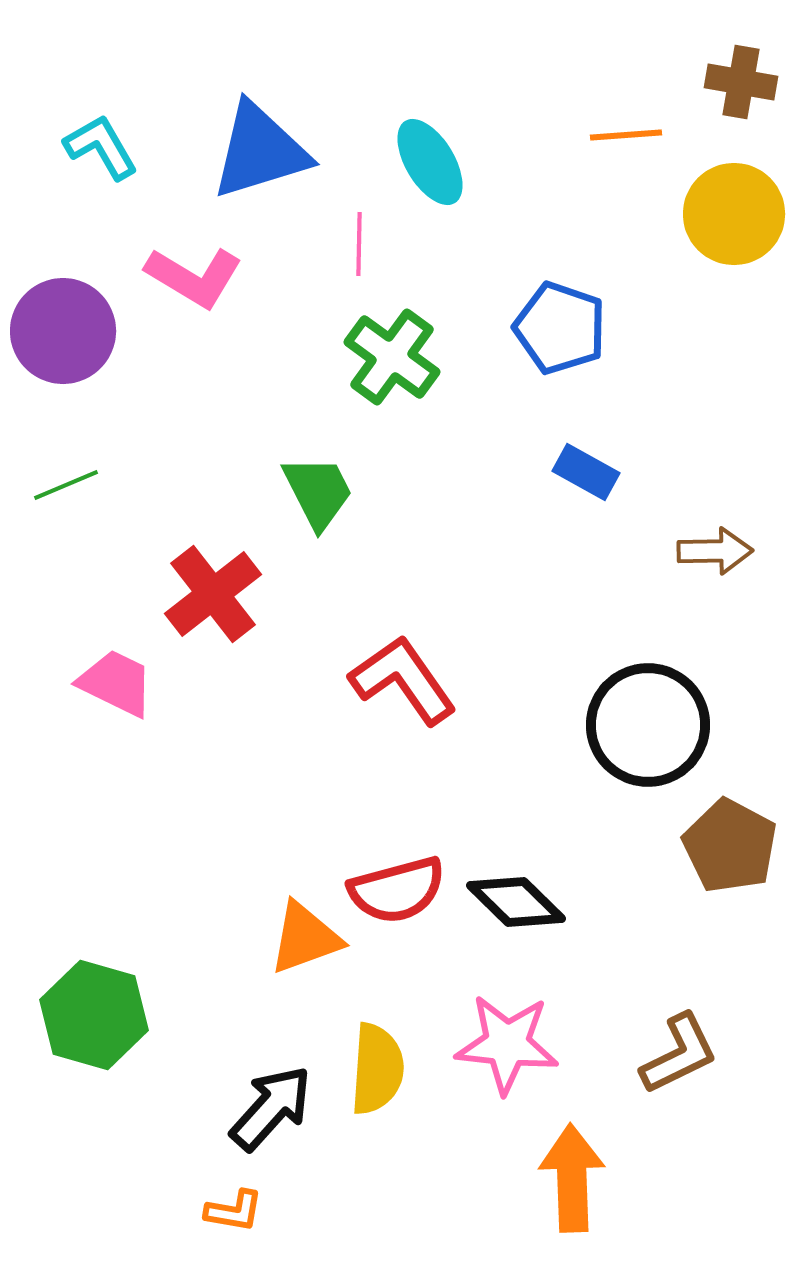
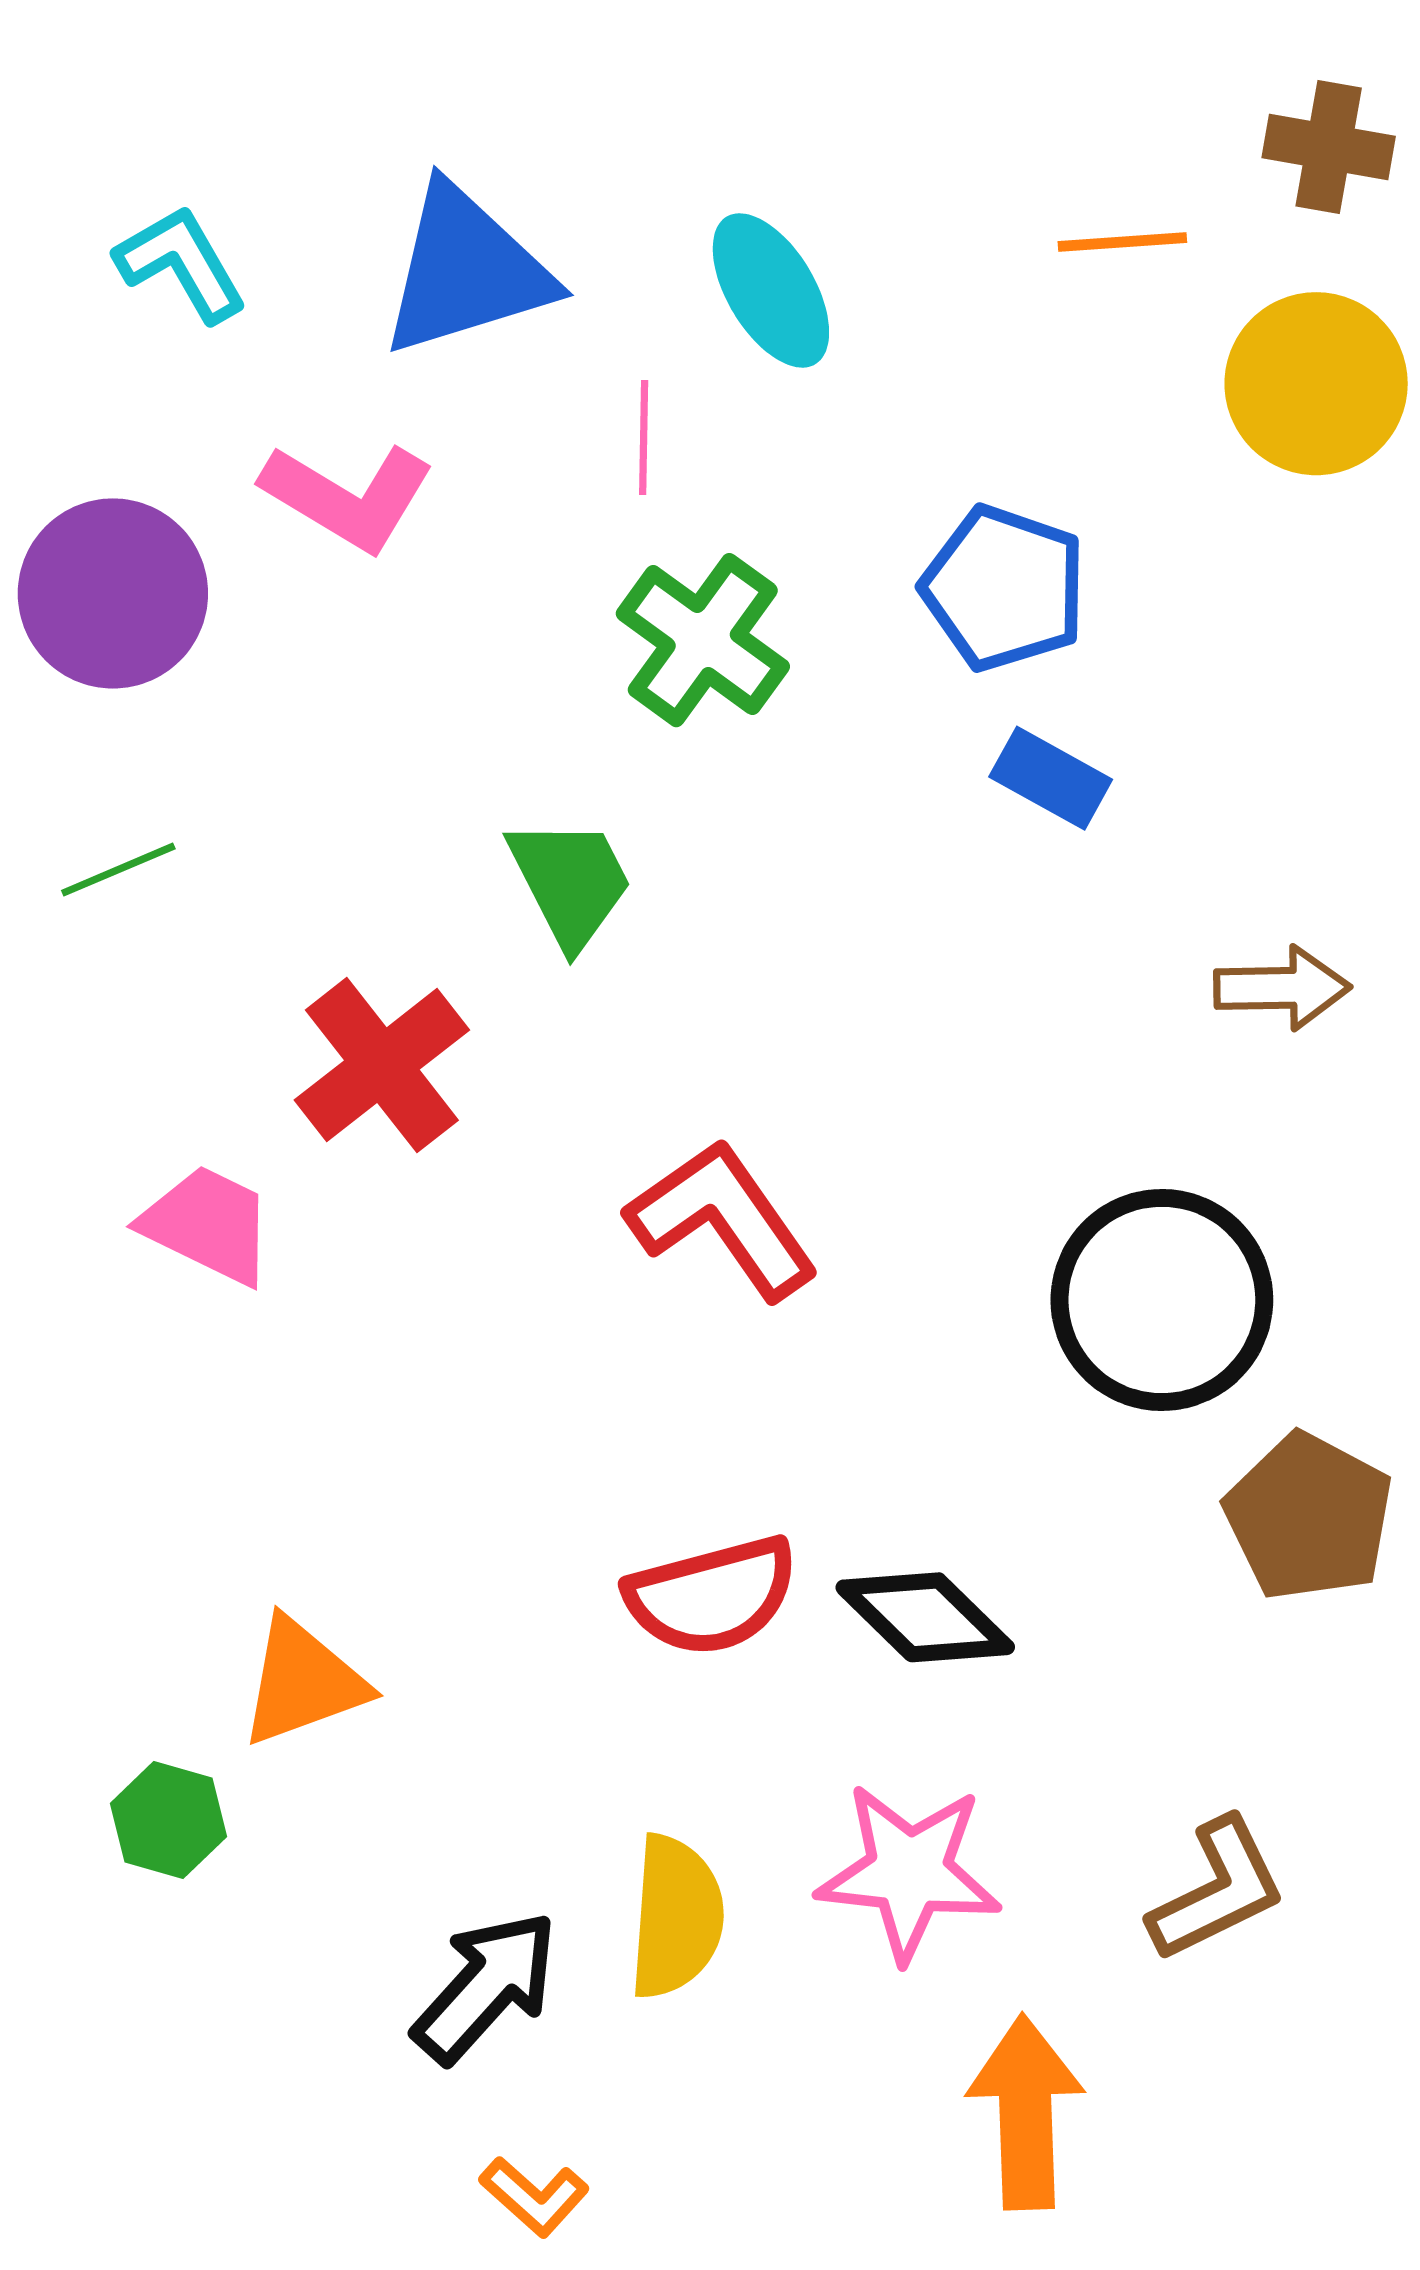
blue rectangle: (586, 472) -> (1051, 778), moved
orange triangle: (305, 938) -> (303, 1682), moved
green hexagon: (94, 1015) -> (168, 1820), size x0.6
orange L-shape: (234, 1211) -> (534, 2197), moved, turned 32

